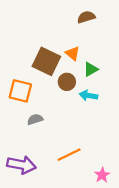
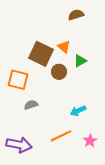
cyan arrow: (88, 95) -> (78, 111), moved, turned -35
pink star: (102, 175) -> (90, 141), moved

